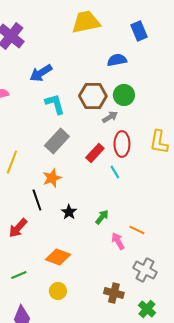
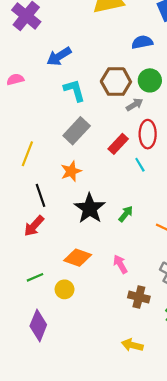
black line: (37, 200) -> (40, 195), moved
black star: (69, 212) -> (90, 208), size x1.8
pink arrow: (118, 241) -> (120, 264), moved
yellow circle: (58, 291) -> (65, 289), moved

